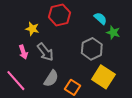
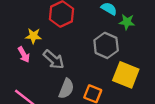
pink arrow: (23, 52) -> (24, 55), moved

